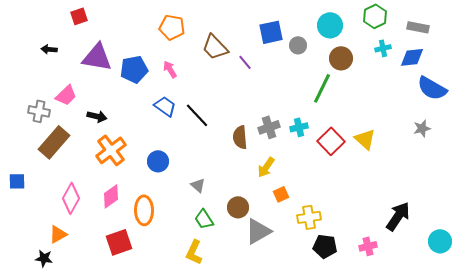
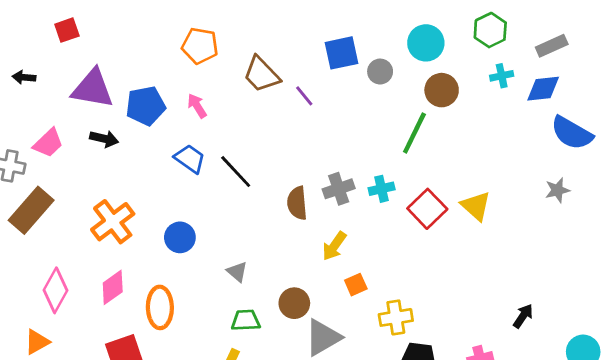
gray rectangle: (418, 27) -> (552, 46), turned -35
black arrow: (97, 116) -> (104, 139), moved
black arrow: (398, 216) -> (523, 316), size x0.6
green trapezoid: (204, 219) -> (246, 320), turned 120

